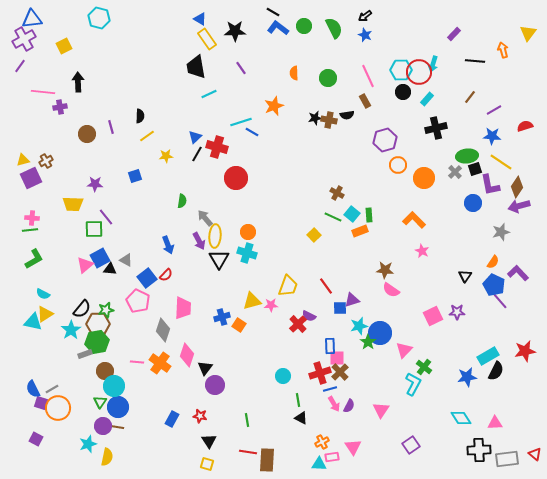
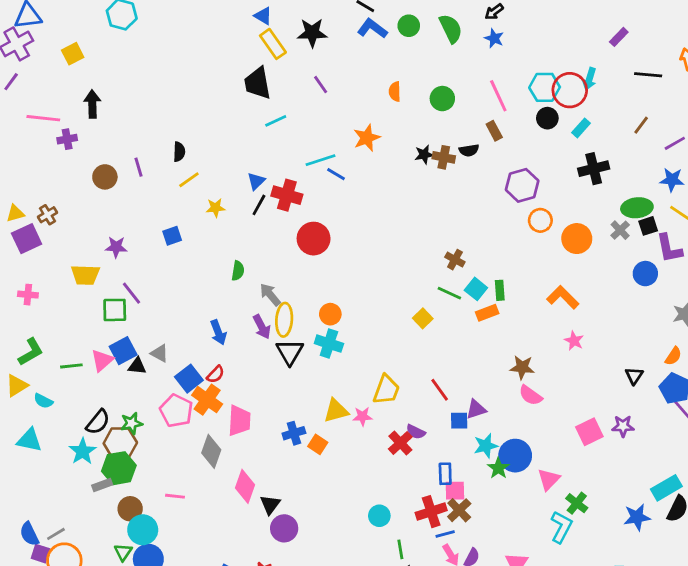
green line: (30, 230) -> (71, 366), moved
yellow triangle: (45, 314) -> (17, 386), moved
orange cross: (160, 363) -> (207, 400), moved

